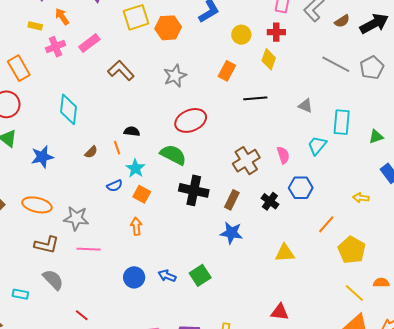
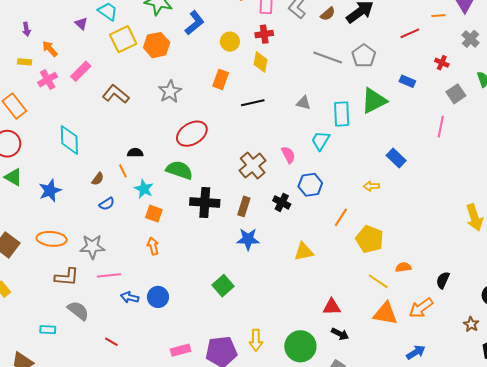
green triangle: (376, 137) -> (374, 101), moved, size x1.8
blue semicircle: (115, 186) -> (107, 204), moved
blue arrow: (167, 276) -> (130, 297), moved
red triangle: (280, 312) -> (332, 307), moved

